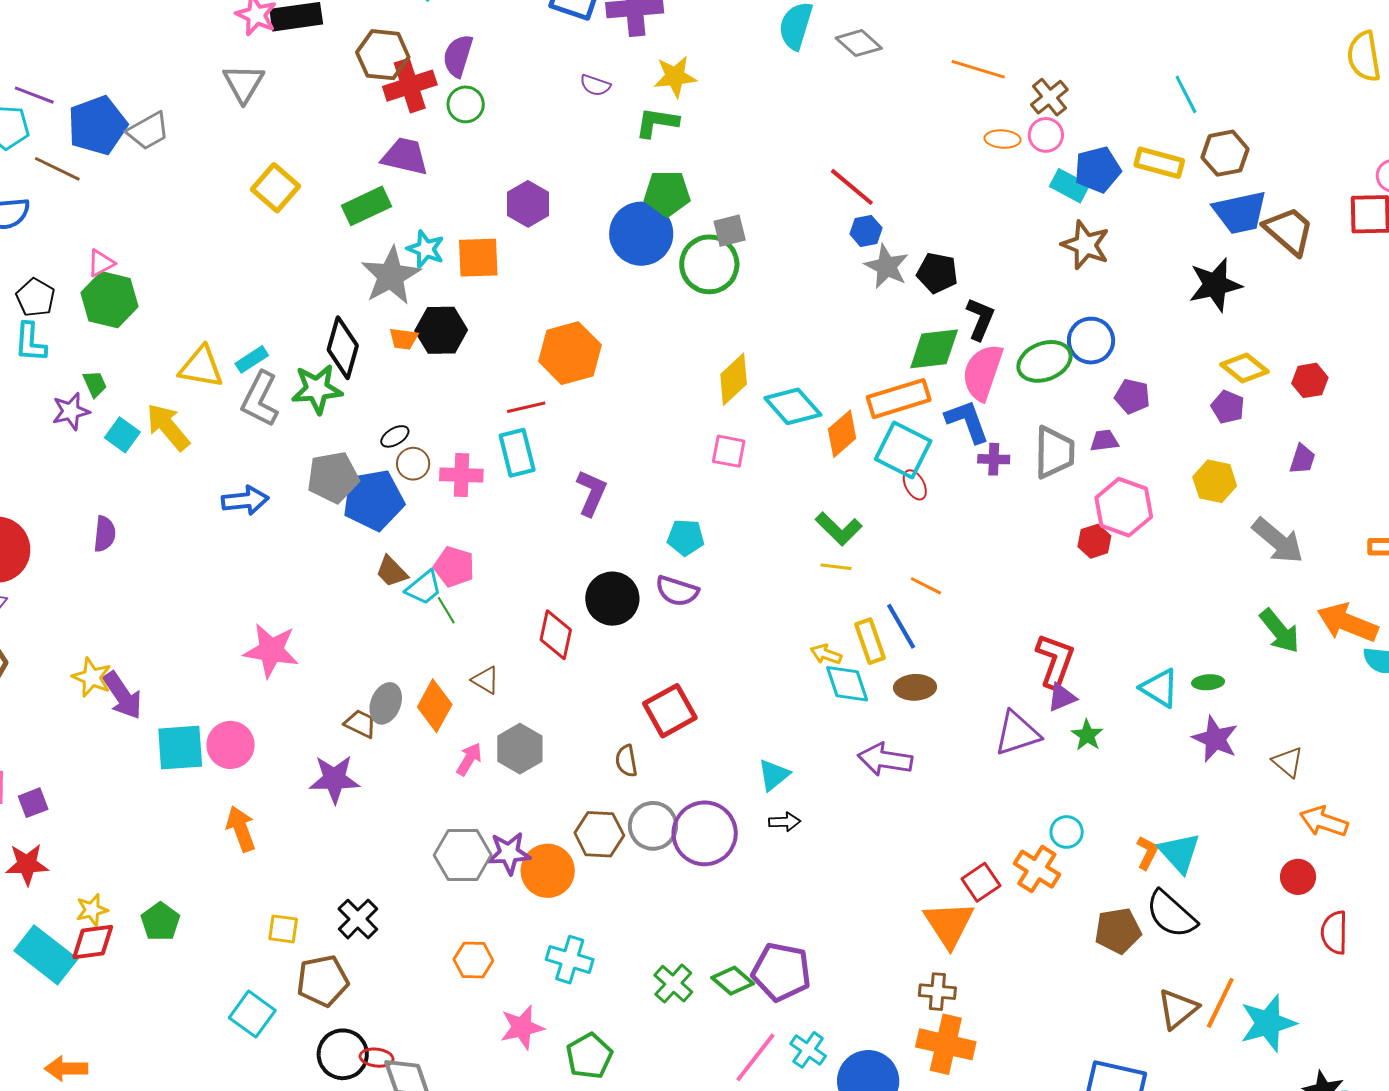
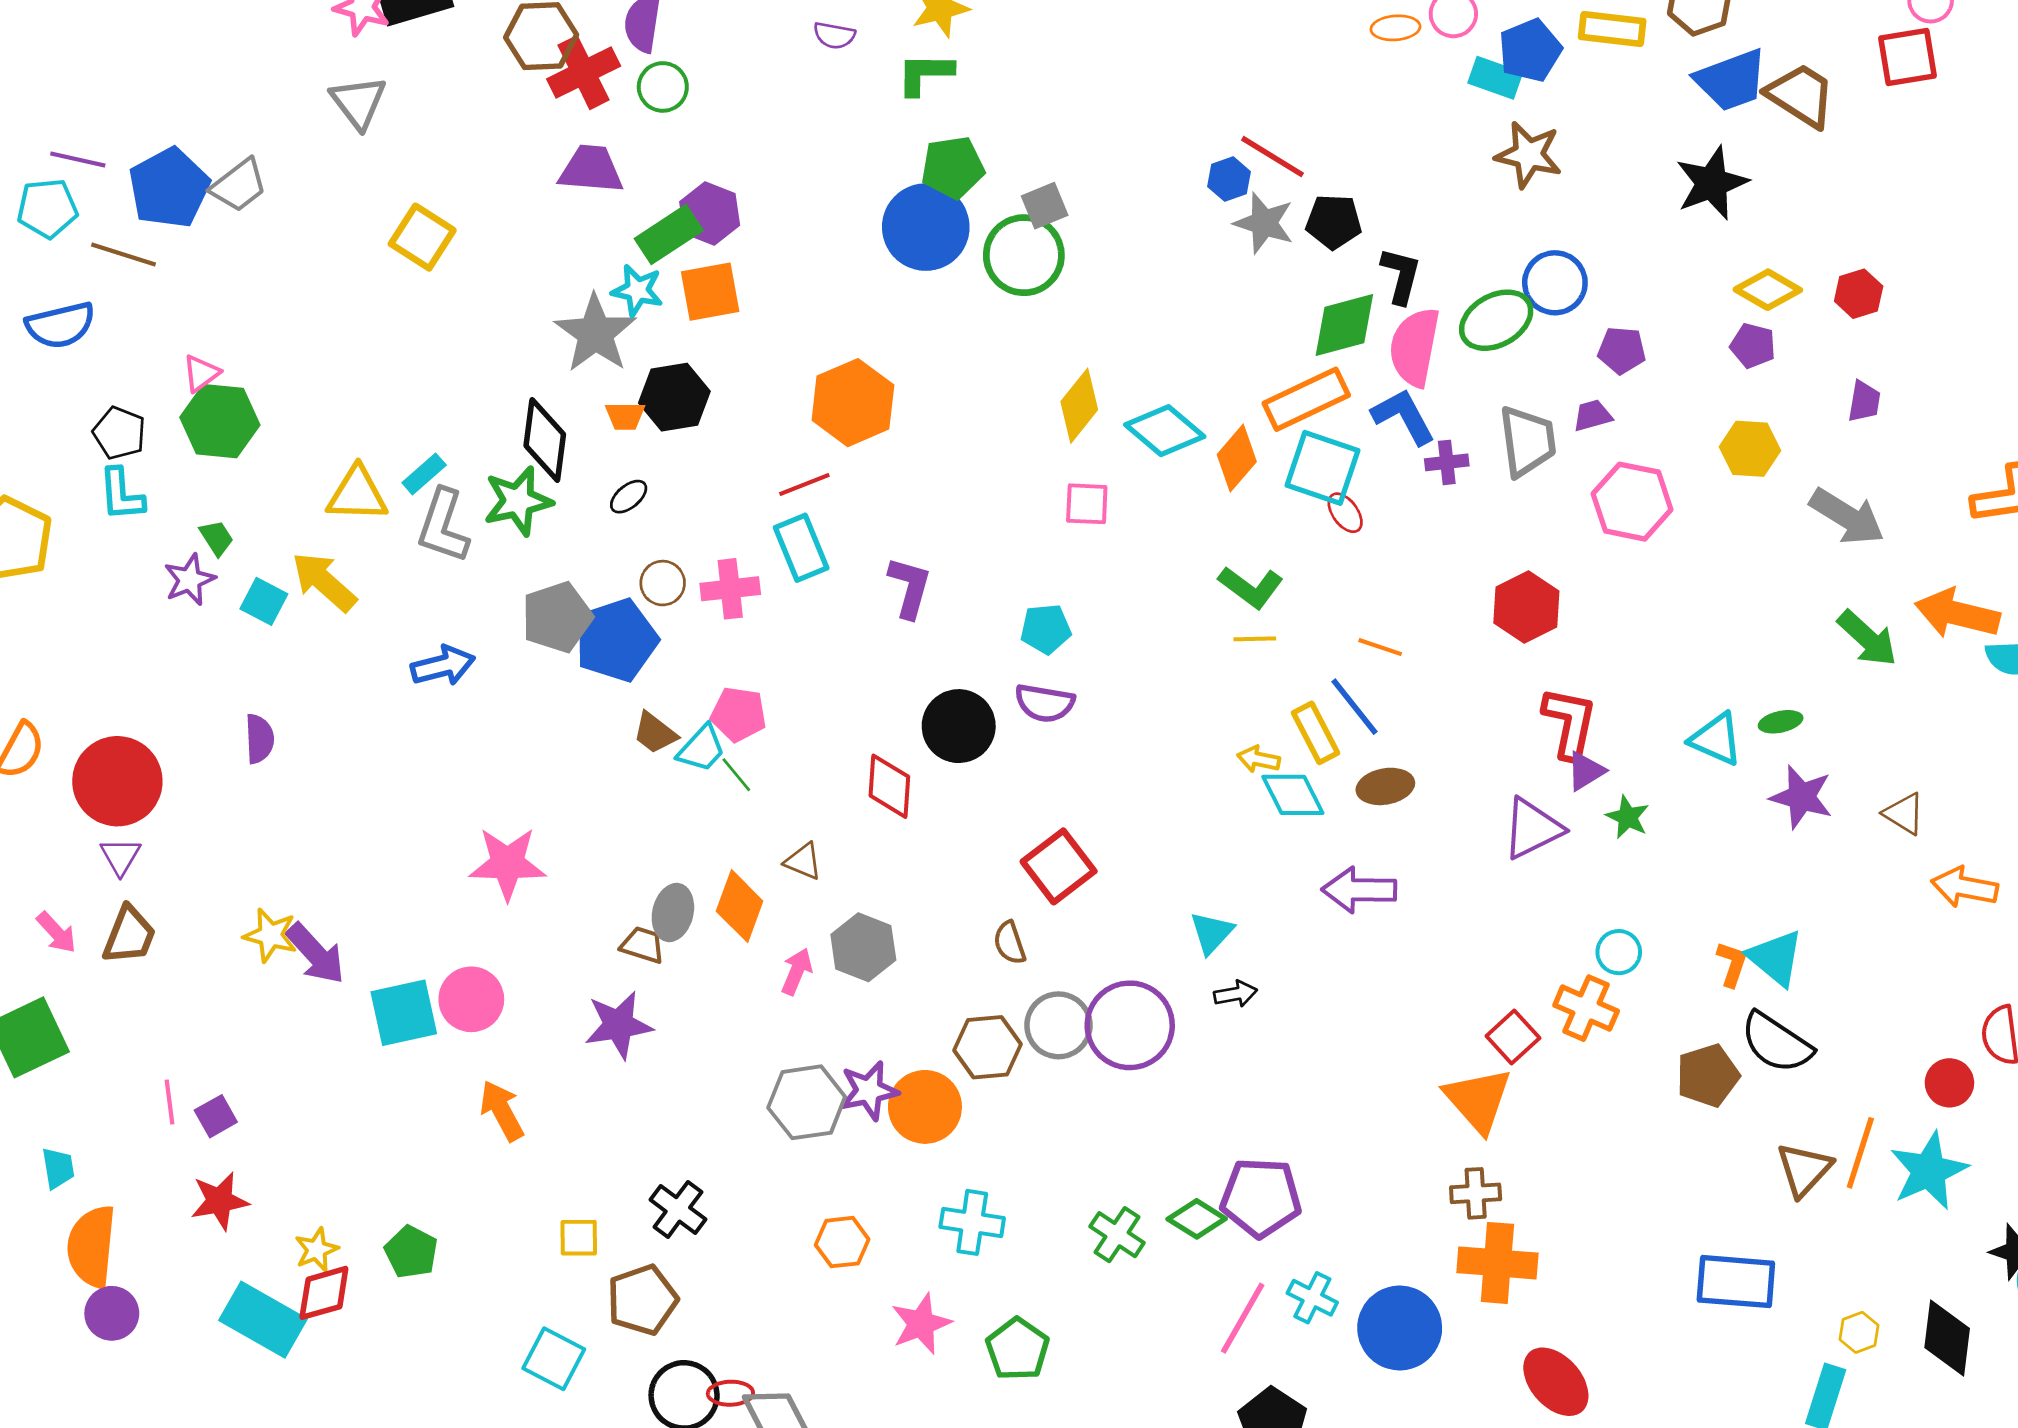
red line: (852, 187) -> (1272, 157), moved
purple hexagon: (528, 204) -> (710, 214), moved
green rectangle: (366, 206) -> (669, 235), moved
black ellipse: (395, 436) -> (629, 497), moved
red hexagon: (1094, 541) -> (1526, 607), moved, size x1.5
red circle: (1298, 877) -> (1949, 1083), moved

